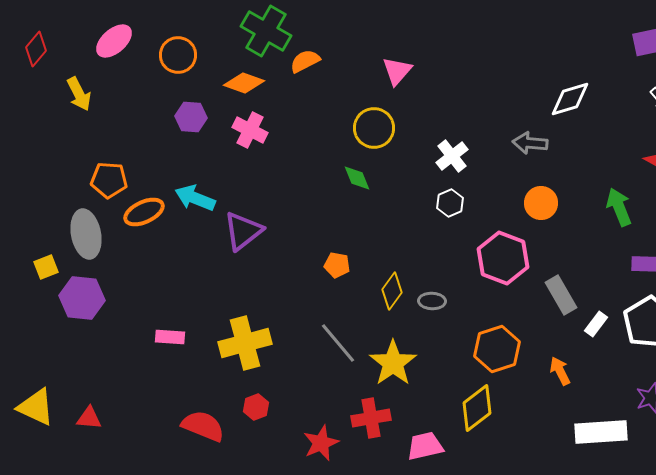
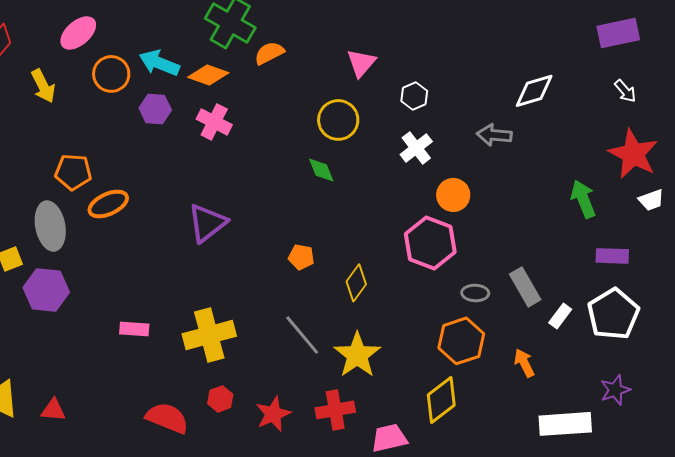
orange circle: (178, 55) -> (111, 74), moved
cyan arrow: (195, 198) -> (159, 63), moved
white hexagon: (450, 203) -> (414, 96), moved
orange circle: (541, 203) -> (453, 195), moved
pink hexagon: (503, 258) -> (430, 243), moved
gray ellipse: (432, 301) -> (475, 293), moved
red star: (321, 443) -> (273, 414), moved

